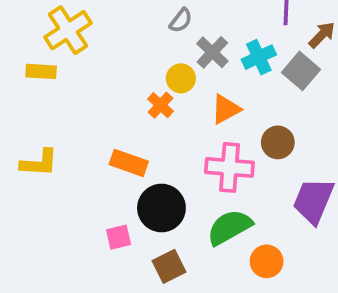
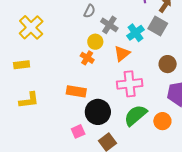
cyan cross: (259, 57) -> (135, 33), moved
yellow rectangle: (41, 71) -> (22, 65), moved
brown circle: (278, 142) -> (168, 64), moved
orange circle: (267, 261) -> (162, 121), moved

